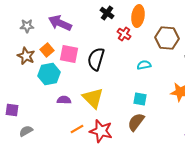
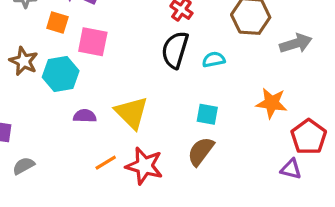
orange square: (47, 50) -> (57, 22), moved, turned -32
brown star: (26, 56) -> (24, 61), moved
black semicircle: (96, 59) -> (175, 50), moved

